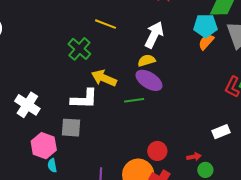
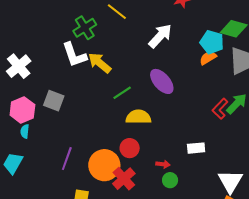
yellow semicircle: (146, 60) -> (138, 117), moved, size x1.4
purple ellipse: (149, 80) -> (162, 81), moved
white L-shape: (84, 99) -> (74, 55), moved, turned 52
green line: (134, 100) -> (122, 93), turned -42

